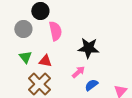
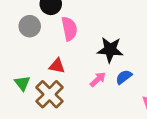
green triangle: (25, 57) -> (22, 83), moved
blue semicircle: (91, 85) -> (124, 77), moved

